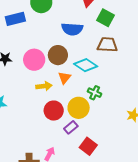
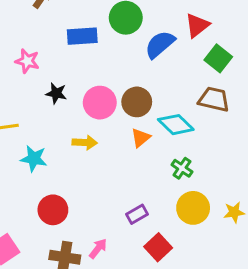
blue semicircle: (72, 29) -> (160, 44), moved, turned 125
yellow arrow: (44, 86) -> (85, 142), moved
yellow circle: (79, 108) -> (193, 208), moved
red circle: (54, 111) -> (53, 210), moved

